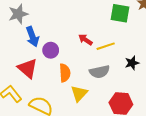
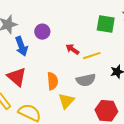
purple circle: (51, 50) -> (42, 32), moved

